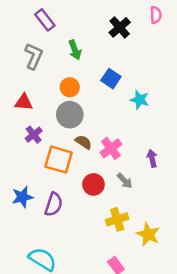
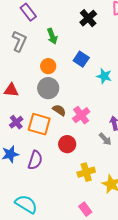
red triangle: (24, 102) -> (11, 90), moved
purple cross: (34, 135) -> (16, 122), moved
gray arrow: (125, 181) -> (105, 139), moved

